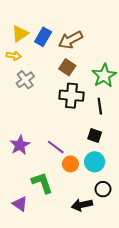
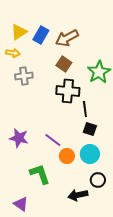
gray cross: (25, 80) -> (24, 76), turned 30
black line: (100, 106) -> (85, 109), moved
purple star: (20, 145) -> (19, 138), turned -30
purple triangle: (20, 204) -> (21, 204), moved

